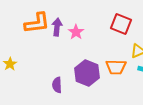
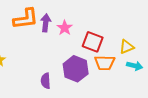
red square: (121, 24) -> (93, 42), moved

